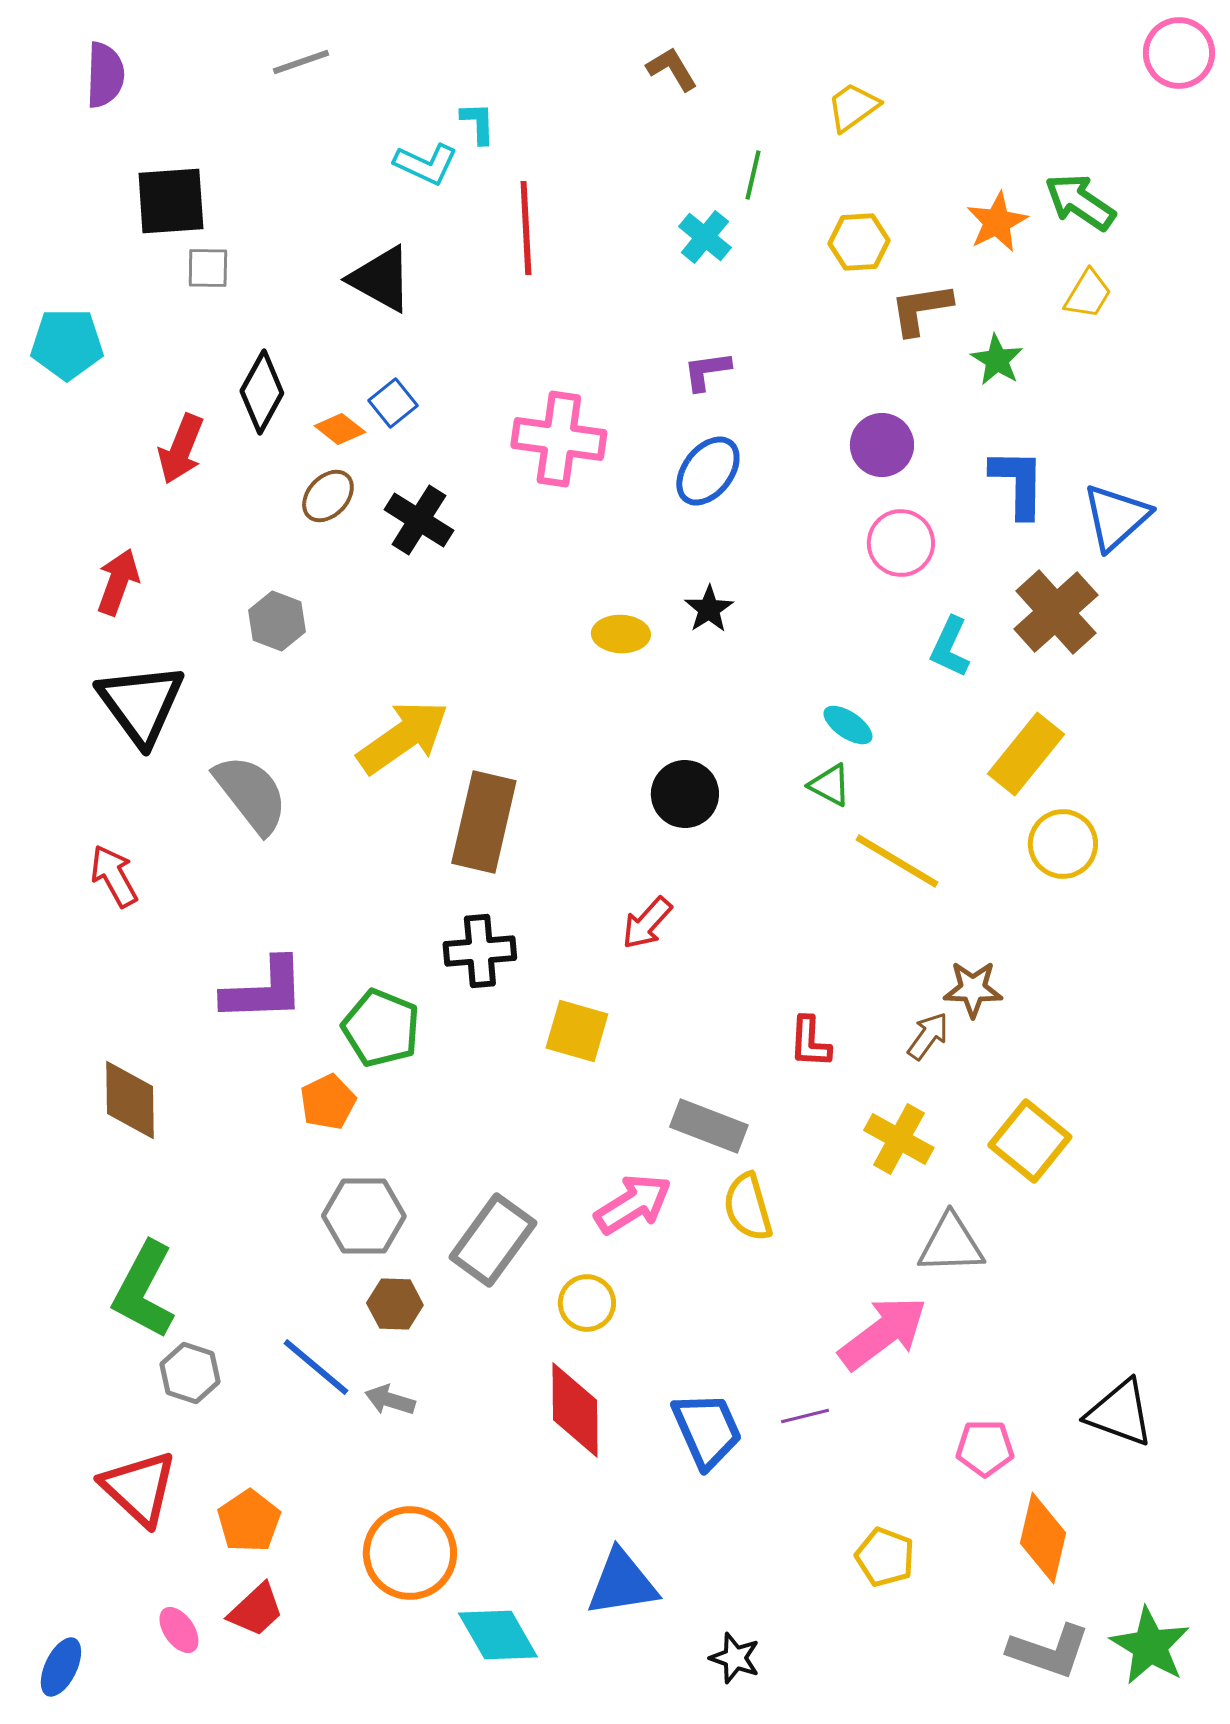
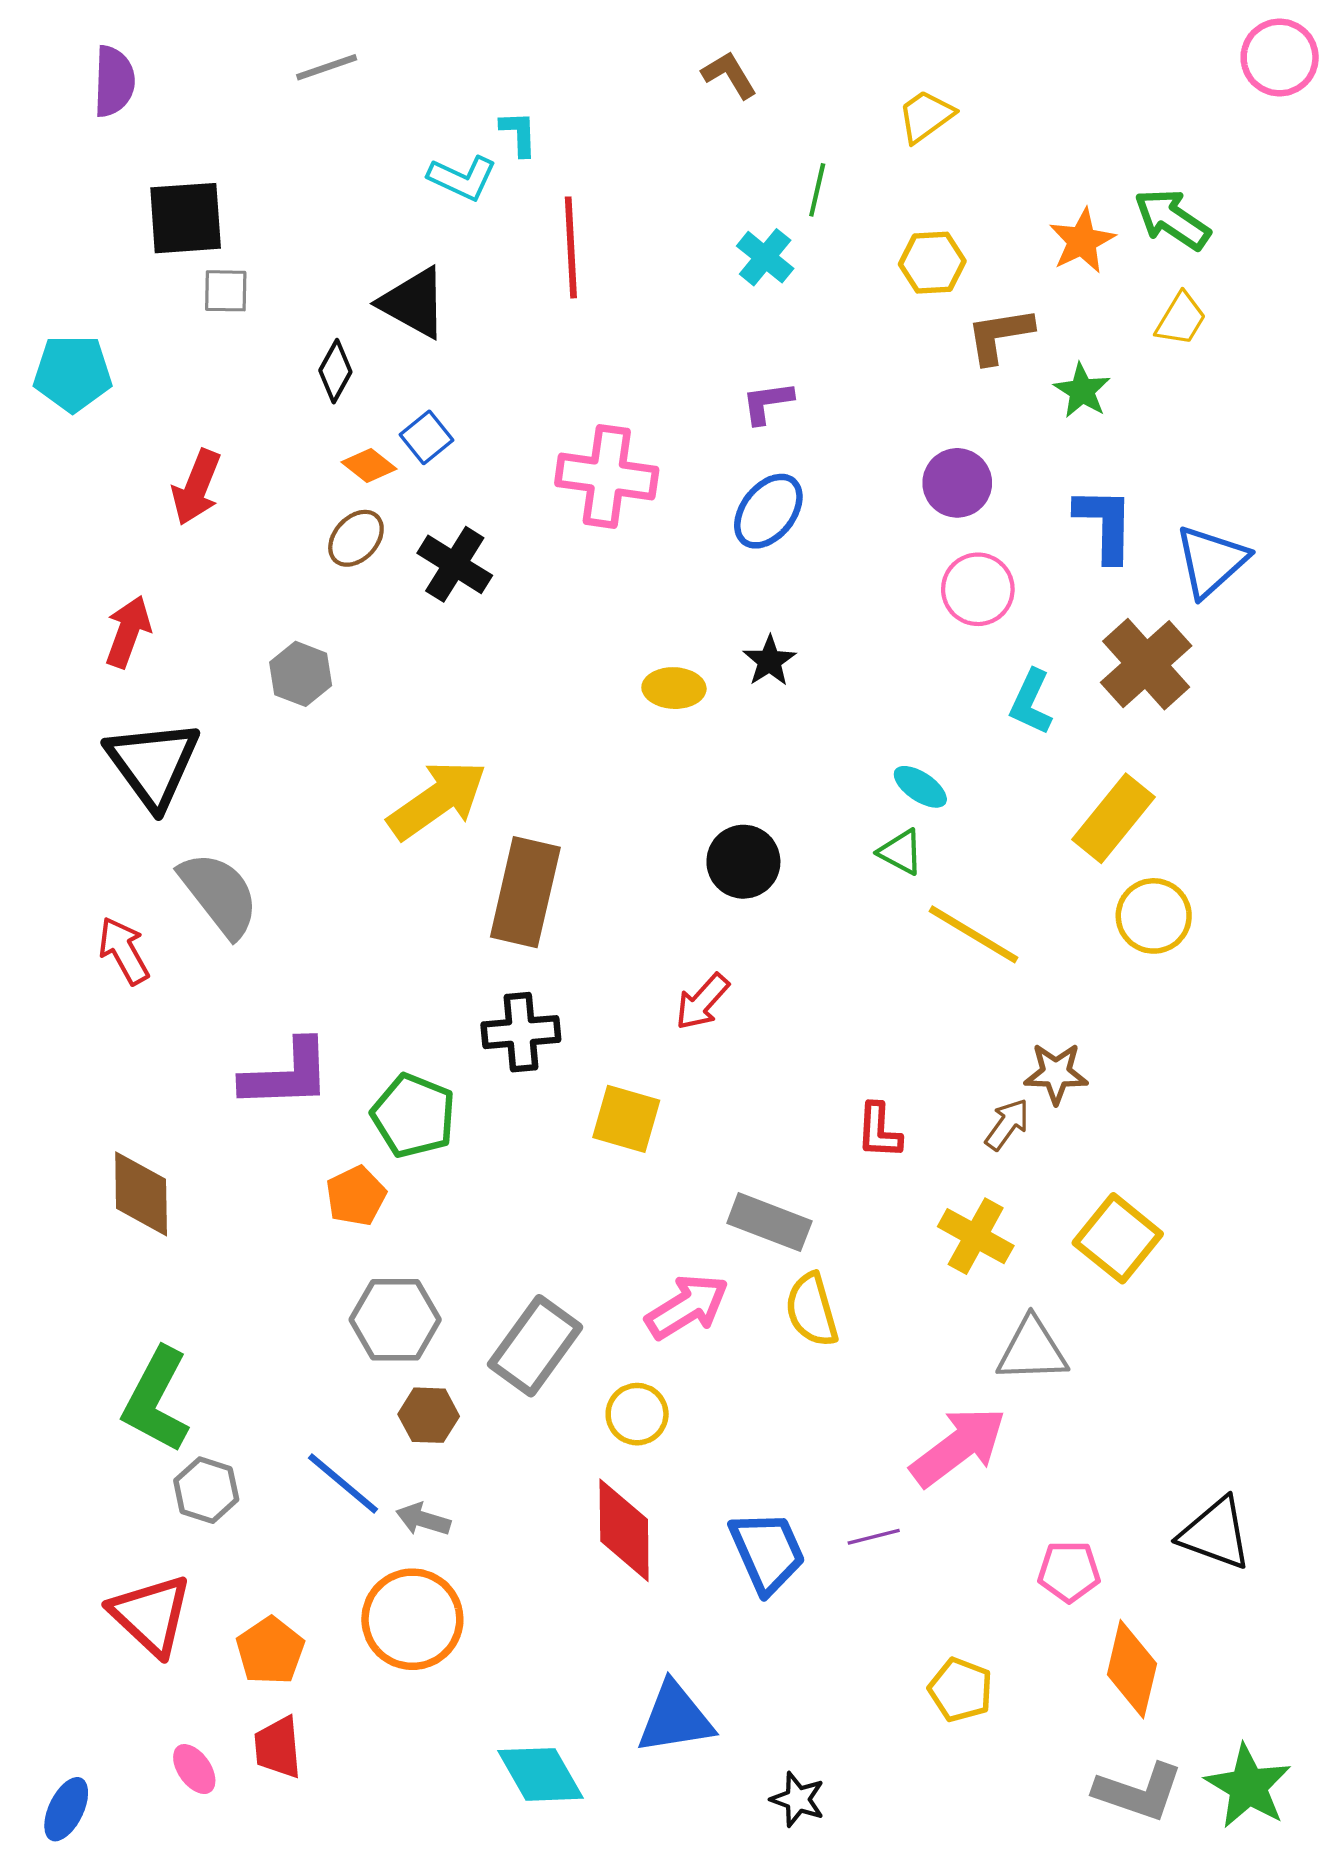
black diamond: (262, 392) -> (335, 371), moved, size x0.7
gray semicircle: (251, 794) -> (219, 894), moved
orange circle: (410, 1553) -> (412, 1619), moved
red trapezoid: (256, 1610) -> (278, 1747), turned 128

